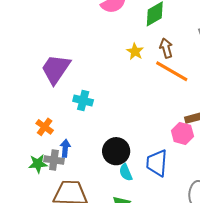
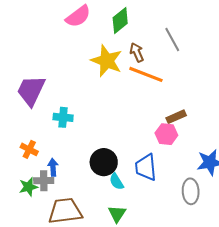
yellow star: (135, 52) -> (107, 61), size x1.8

